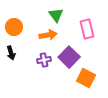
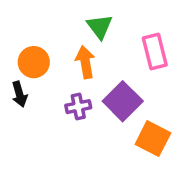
orange circle: (14, 27) -> (34, 62), moved
orange arrow: (48, 35) -> (85, 62), turned -90

